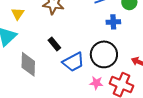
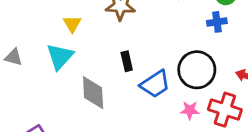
blue cross: (113, 22) -> (217, 22), moved
black rectangle: (54, 44) -> (127, 61), turned 32

